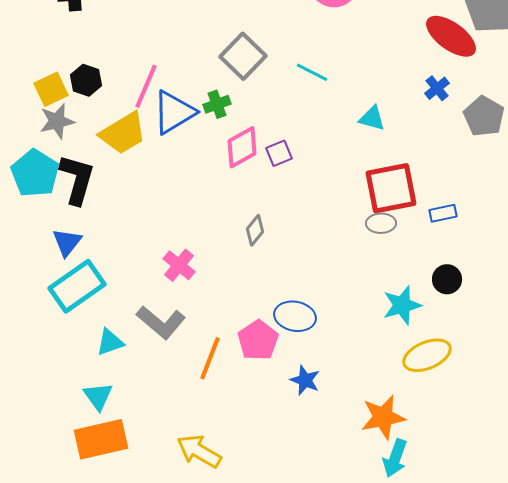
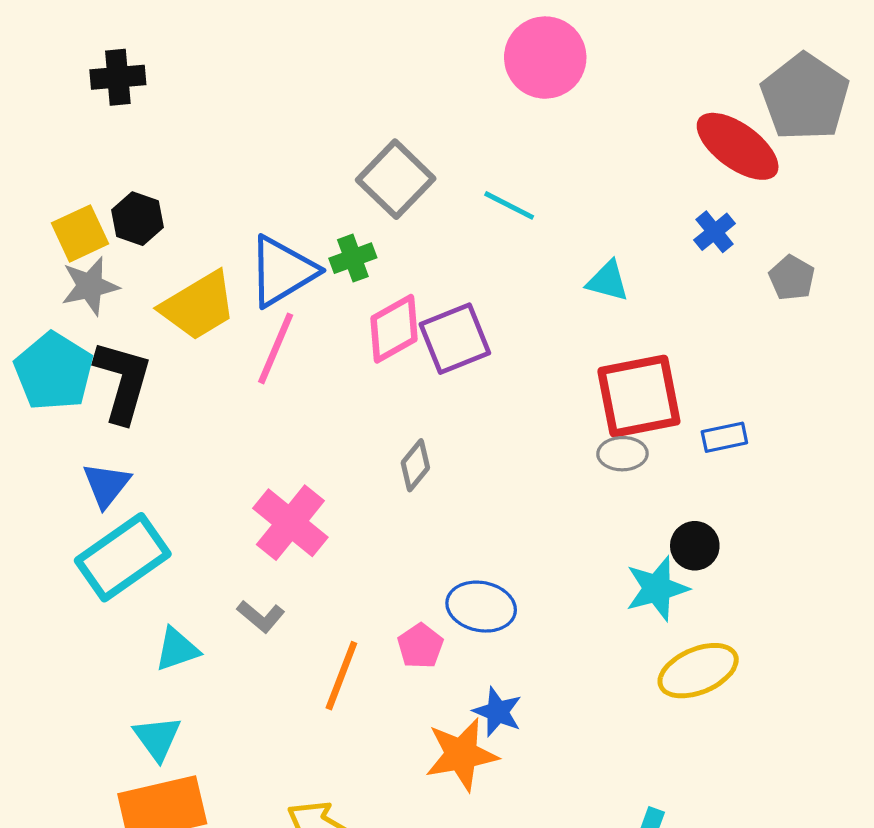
pink line: (146, 86) -> (276, 348), moved
gray pentagon: (484, 116) -> (792, 278), size x0.7
purple square: (279, 153) -> (455, 339), size x1.6
pink cross: (179, 265) -> (290, 523), size x1.4
black circle: (447, 279) -> (695, 546), moved
gray L-shape: (161, 322) -> (261, 616), size x0.6
pink pentagon: (258, 340) -> (420, 646), size x0.7
orange star: (383, 417) -> (461, 754), moved

